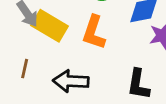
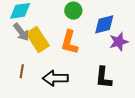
yellow rectangle: (50, 26) -> (38, 39), turned 30

